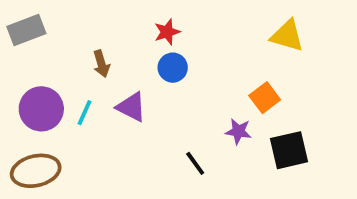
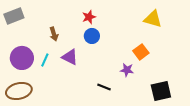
black square: (289, 150) -> (161, 91), moved
black line: (195, 163) -> (104, 87), turned -32

